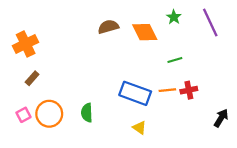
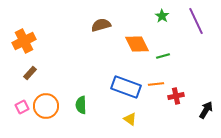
orange diamond: (145, 32) -> (137, 44), moved
red cross: (189, 90) -> (176, 96), moved

